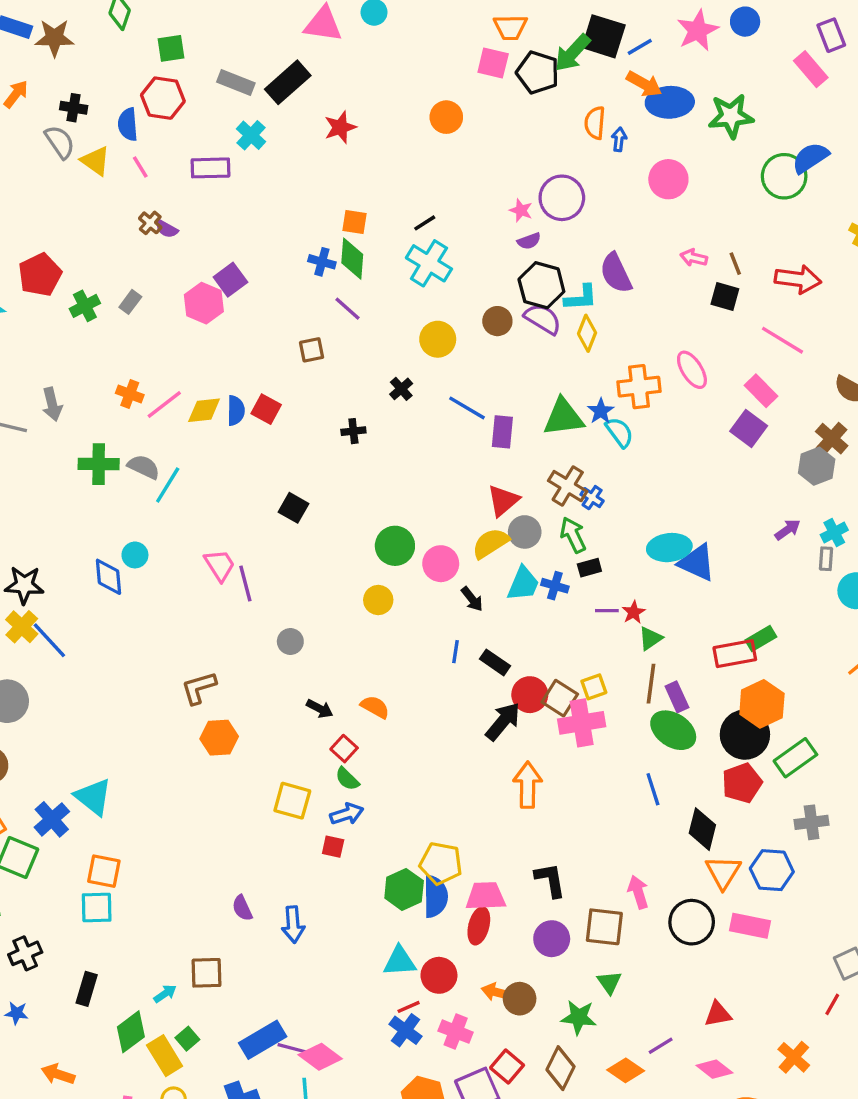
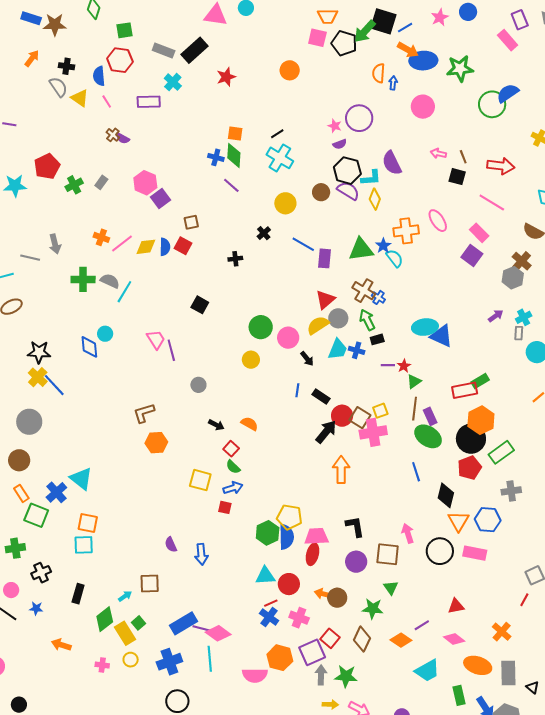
pink star: (698, 30) -> (440, 17), size x0.7
purple square: (230, 280) -> (161, 199), moved
brown square: (312, 350) -> (191, 222), moved

